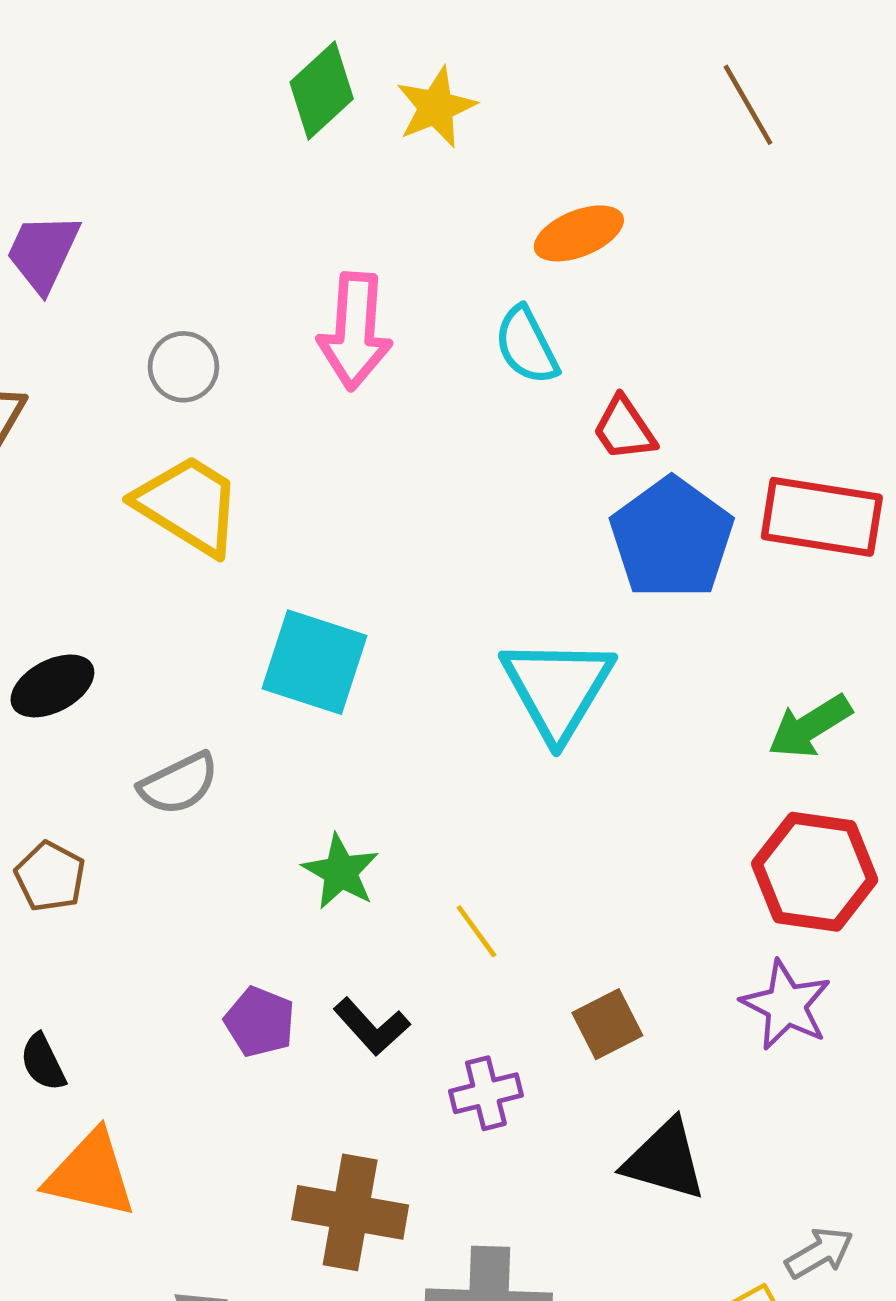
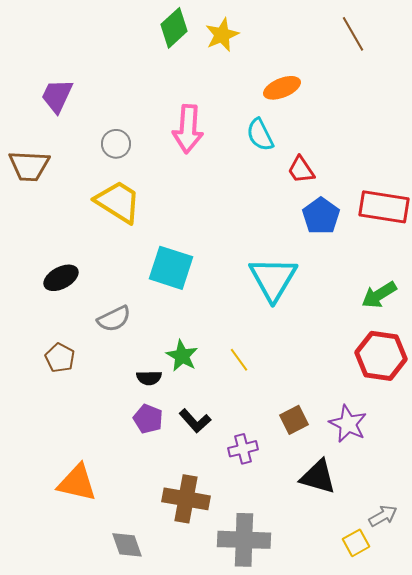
blue pentagon: (672, 538) -> (321, 216), size x0.7
yellow line: (476, 931) -> (239, 360), moved
purple star: (786, 1005) -> (348, 424), moved
black semicircle: (43, 1062) -> (149, 378), moved, turned -65

